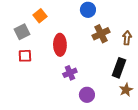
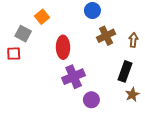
gray square: (22, 32) -> (23, 34), turned -35
red square: (25, 56) -> (14, 54), moved
purple cross: (70, 73) -> (74, 77), size x1.5

